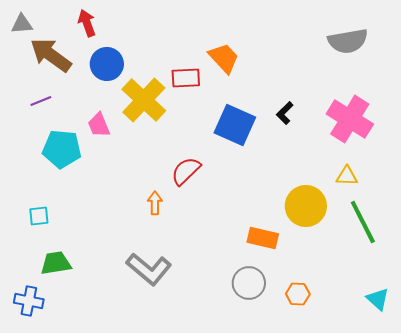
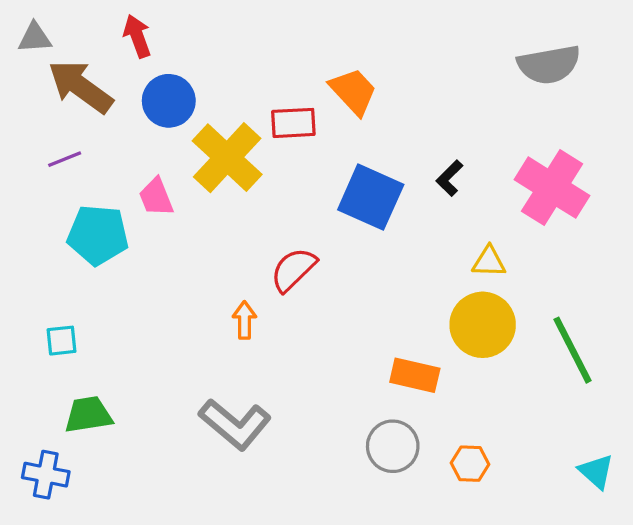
yellow triangle: (347, 176) -> (489, 262), moved

